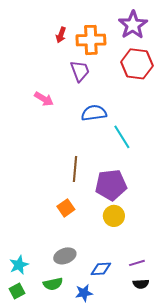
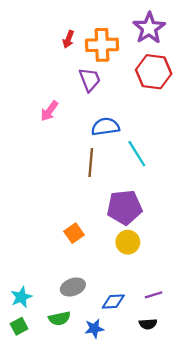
pink arrow: (44, 99) -> (49, 111), turned 96
brown line: (75, 169) -> (91, 163), moved
black semicircle: (141, 284) -> (148, 324), moved

